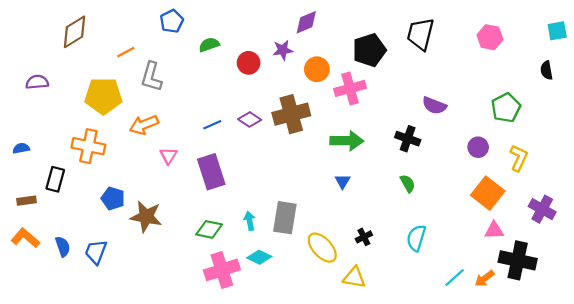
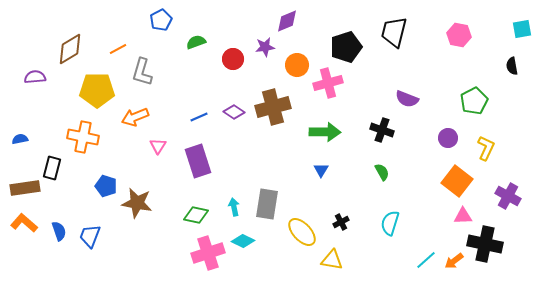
brown diamond: (75, 32) -> (70, 49), moved
brown rectangle: (26, 201) -> (25, 188), size x1.6

